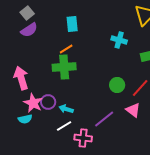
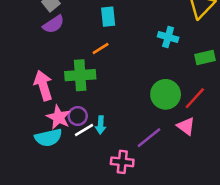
green cross: (64, 67) -> (80, 75), moved
green circle: (117, 85) -> (166, 94), size x1.5
cyan arrow: (66, 109) -> (101, 125), turned -104
cyan semicircle: (25, 119) -> (48, 138), size x1.5
white line: (64, 126) -> (84, 130), moved

